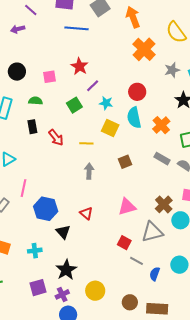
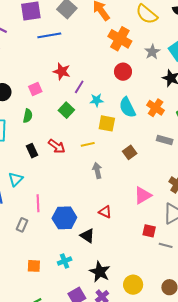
red circle: (137, 92) -> (123, 72), moved
green semicircle: (35, 101) -> (28, 116), turned 112
black rectangle: (32, 127) -> (32, 151), moved

